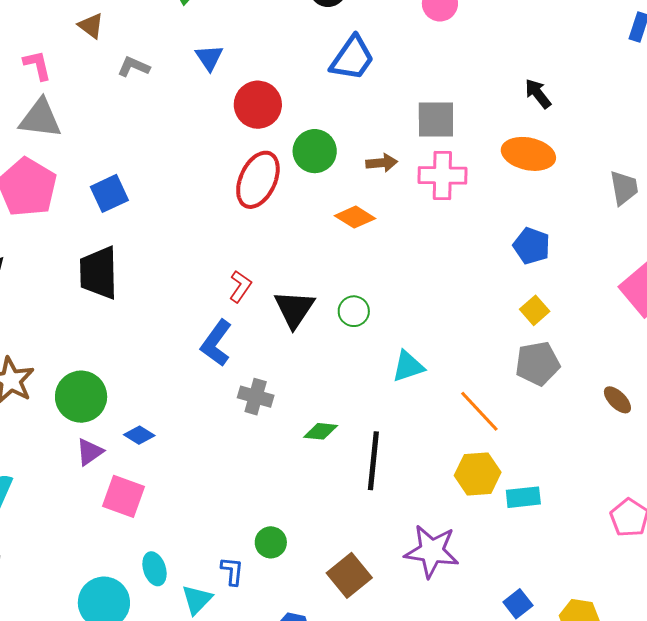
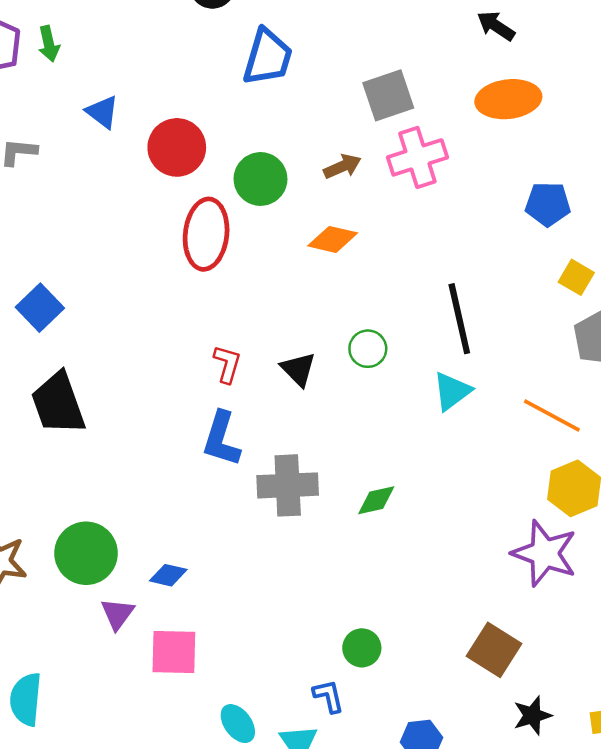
black triangle: (294, 309) -> (298, 369), size x0.7
gray cross: (256, 397) -> (288, 485), size x1.4
black line: (373, 461) -> (459, 319), moved
purple star: (432, 551) -> (545, 553), moved, turned 30
brown square: (349, 575) -> (494, 650), moved

